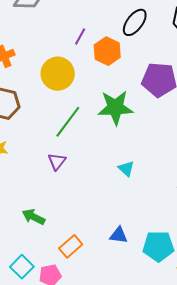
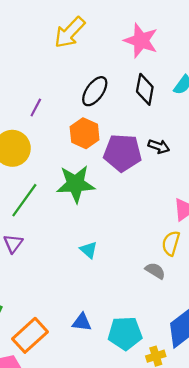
orange hexagon: (107, 51) -> (85, 133), moved
orange rectangle: (71, 246) -> (30, 335), size x1.4

